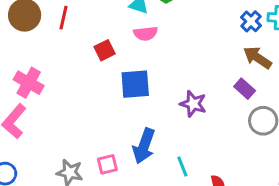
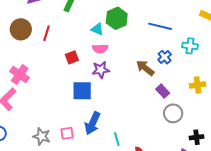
blue cross: (251, 21) -> (165, 57), moved
brown arrow: (257, 58) -> (145, 68), moved
blue square: (135, 84) -> (82, 91), moved
purple star: (193, 104) -> (101, 70), moved, turned -30

